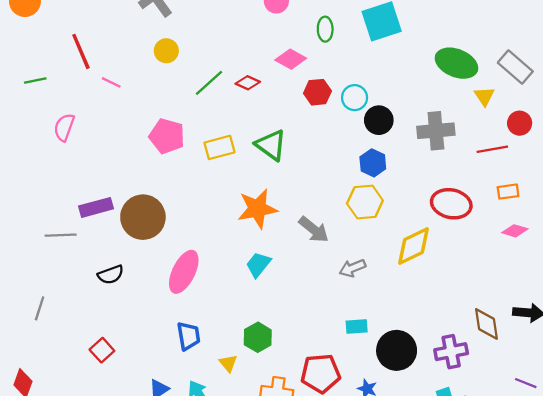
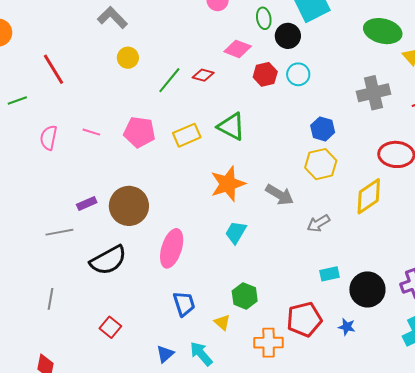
pink line: (111, 82) -> (91, 132), moved
black circle: (379, 120) -> (288, 36), moved
purple rectangle: (96, 207) -> (87, 203), size x0.7
black semicircle: (111, 275) -> (108, 260), size x1.6

